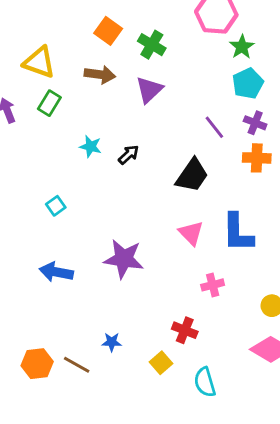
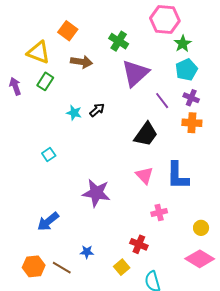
orange square: (108, 31) -> (68, 31), moved
purple triangle: (149, 90) -> (135, 73), moved, size x1.4
black arrow: (129, 155) -> (97, 110), moved
blue arrow: (56, 272) -> (48, 222), moved, turned -50

